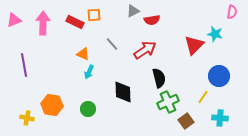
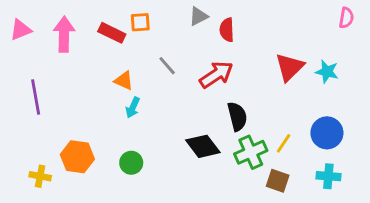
red semicircle: (152, 20) -> (227, 30), turned 98
cyan star: (215, 34) -> (327, 72), moved
blue circle: (219, 76) -> (327, 133), moved
black diamond: (123, 92) -> (203, 146), moved, turned -35
yellow line: (203, 97) -> (284, 143), moved
brown square: (186, 121) -> (278, 181), turned -35

